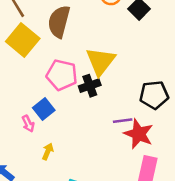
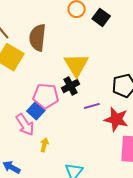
pink pentagon: (62, 75) -> (46, 96), moved
purple line: (123, 121) -> (92, 106), moved
pink arrow: (28, 124) -> (25, 125), size x1.6

